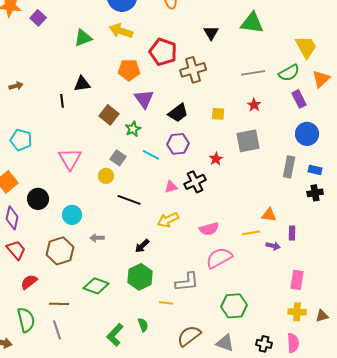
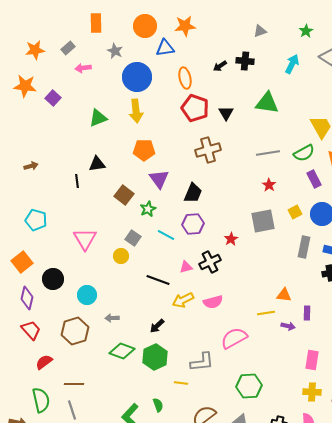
yellow arrow: (121, 31) -> (136, 111), turned -115
red pentagon: (163, 52) -> (195, 108), moved
black trapezoid: (178, 113) -> (193, 193), turned -30
yellow square: (218, 114) -> (295, 212), moved, turned -32
black line: (129, 200) -> (158, 280), moved
pink semicircle: (209, 229) -> (213, 302), moved
green diamond: (96, 286) -> (122, 351), moved

